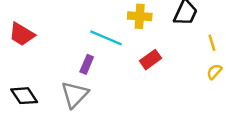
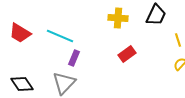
cyan line: (106, 38) -> (60, 36), moved

